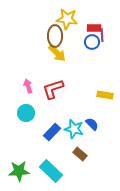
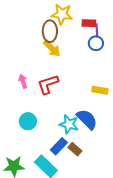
blue circle: (92, 42) -> (96, 43), moved
cyan circle: (26, 113) -> (28, 121), moved
blue semicircle: (92, 124) -> (87, 119), size x1.6
blue rectangle: (52, 132) -> (59, 146), moved

